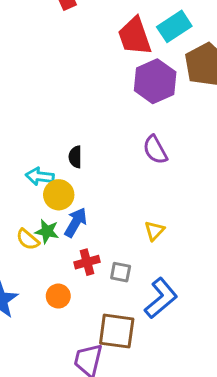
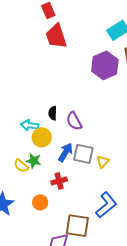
red trapezoid: (135, 36) -> (56, 36), moved
purple semicircle: (155, 150) -> (74, 121), moved
blue arrow: (76, 222) -> (65, 152), moved
gray square: (121, 272) -> (83, 154), moved, size x1.5

